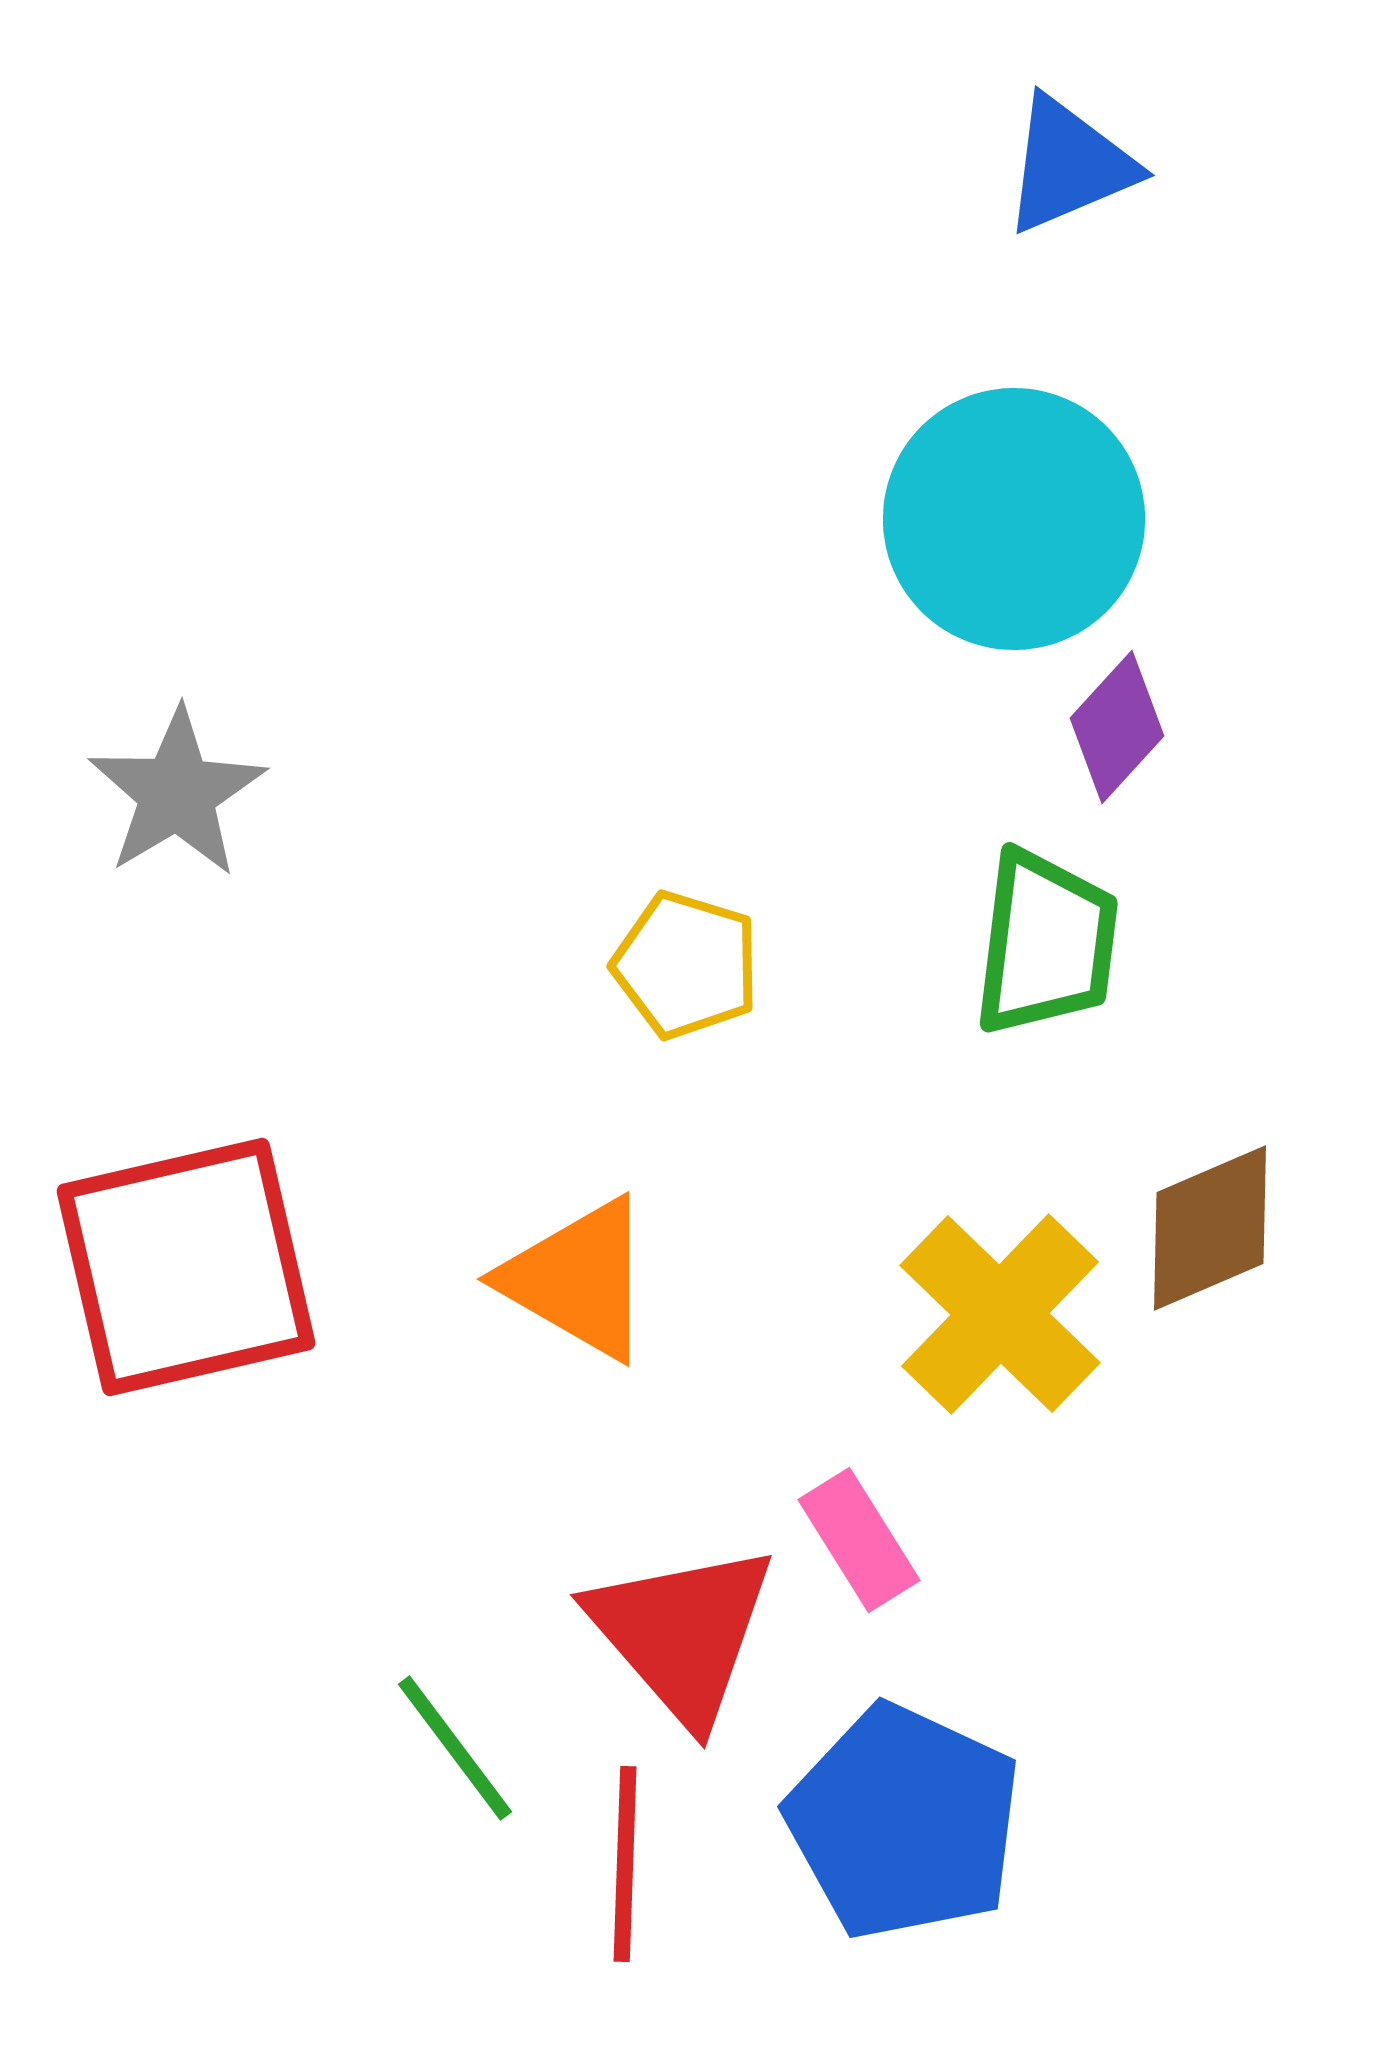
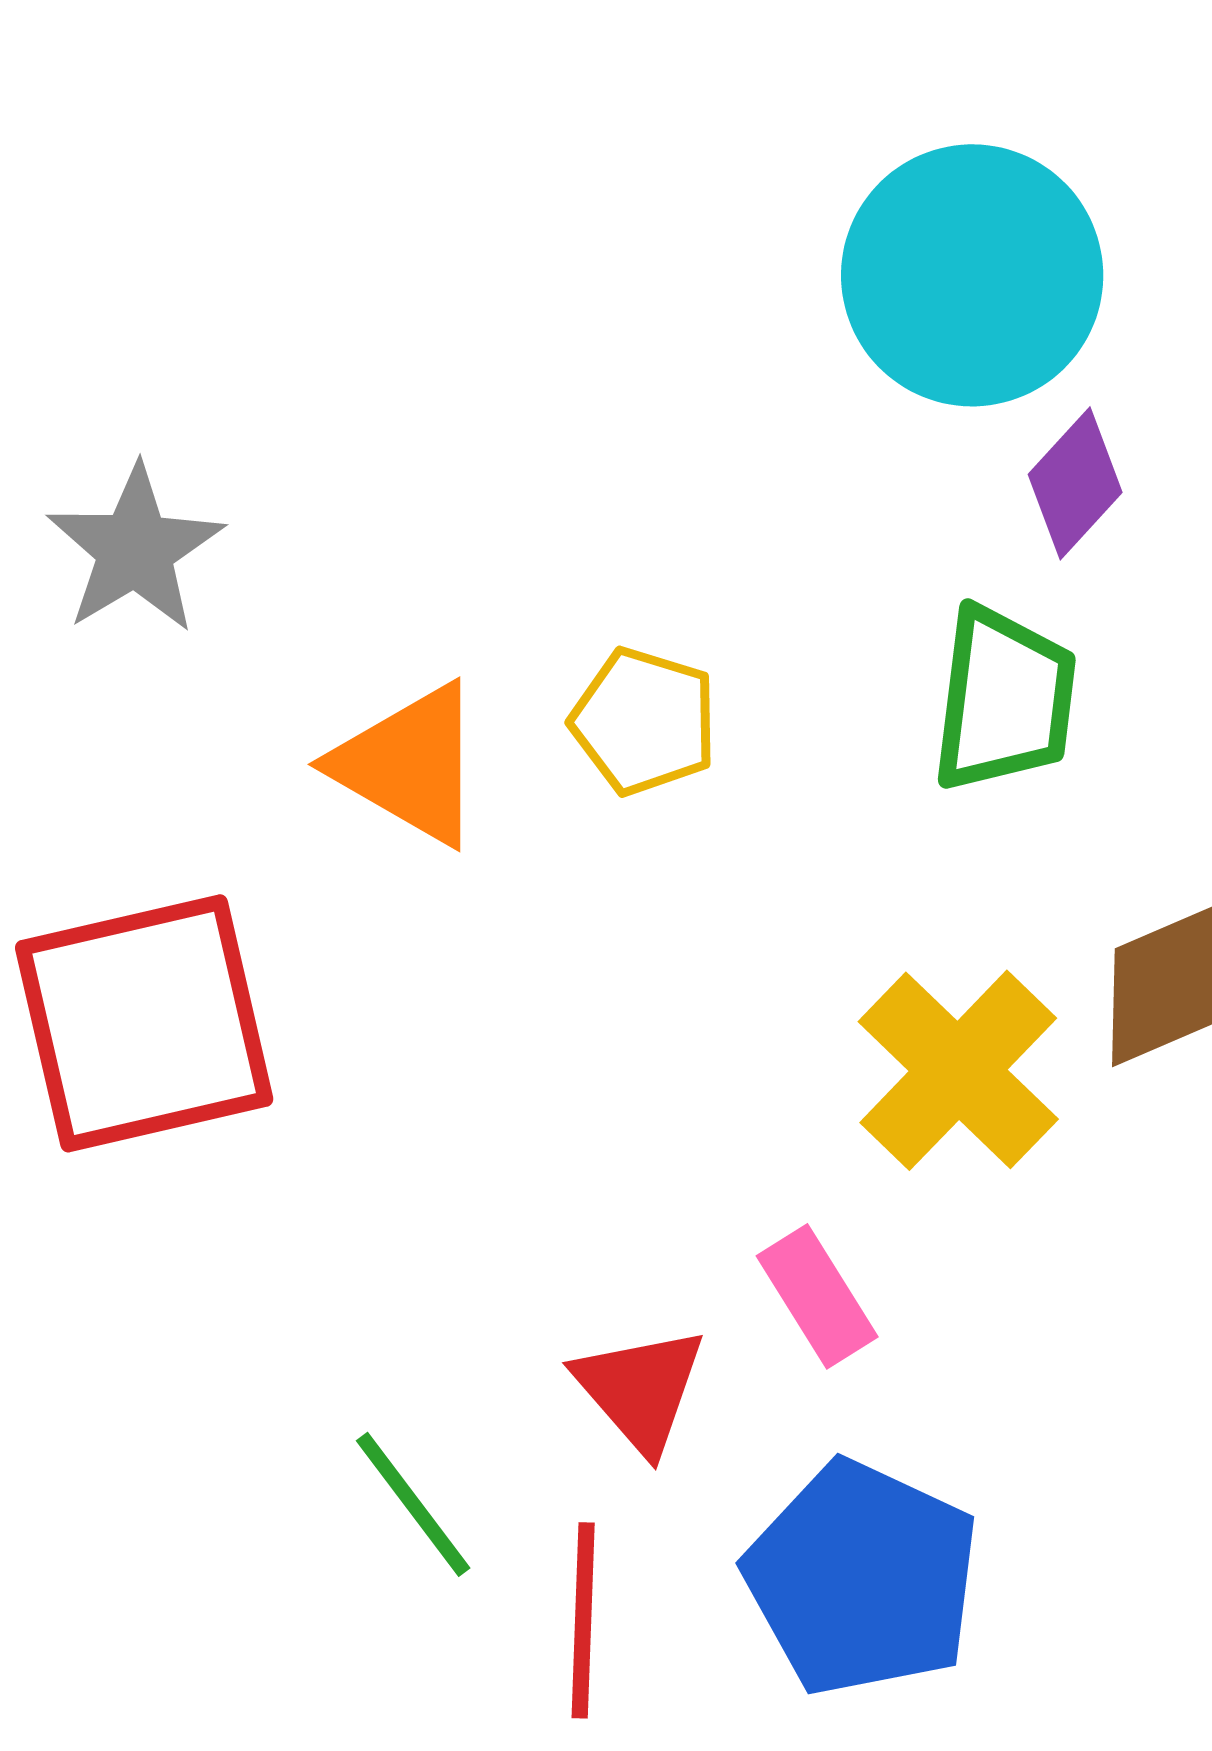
orange triangle: (578, 1279) -> (409, 764), moved
red triangle: (682, 1633) -> (640, 1389), size x0.7

